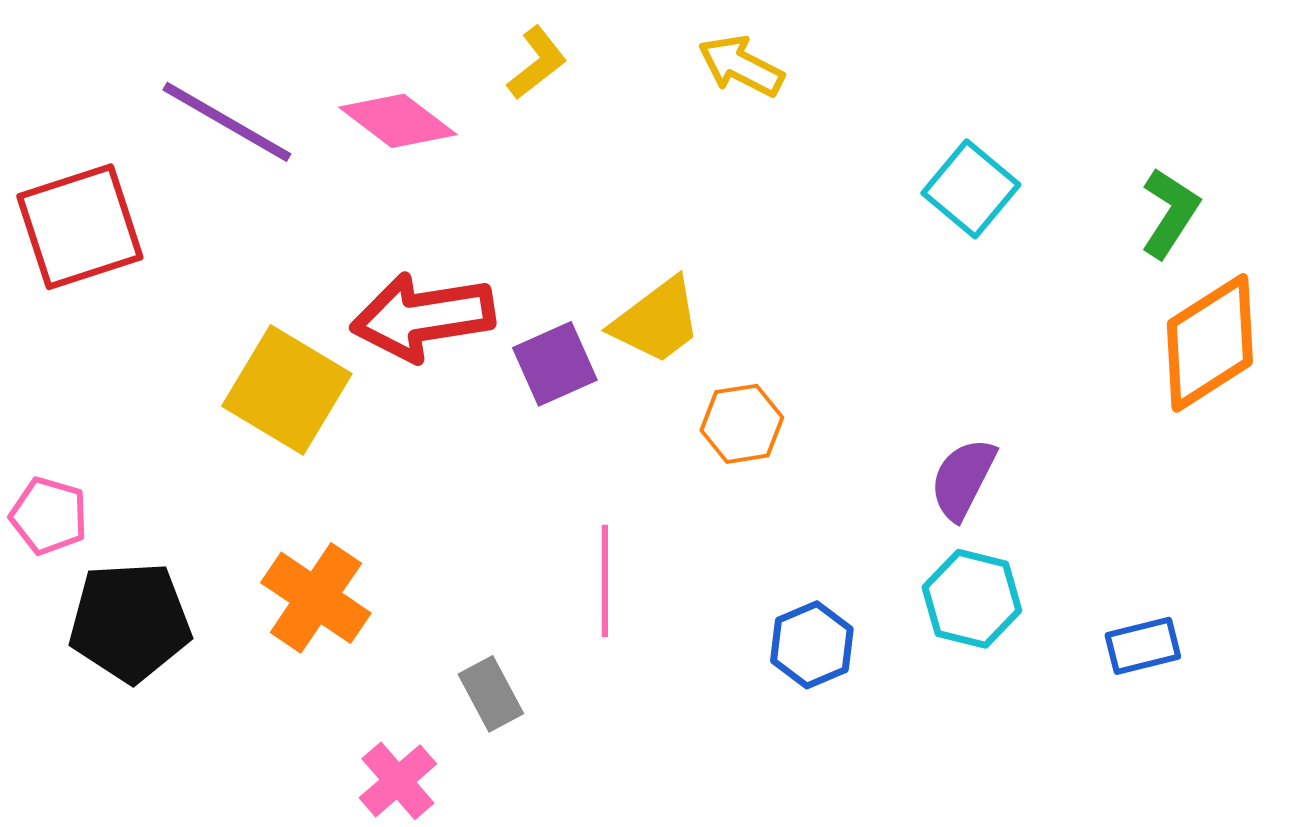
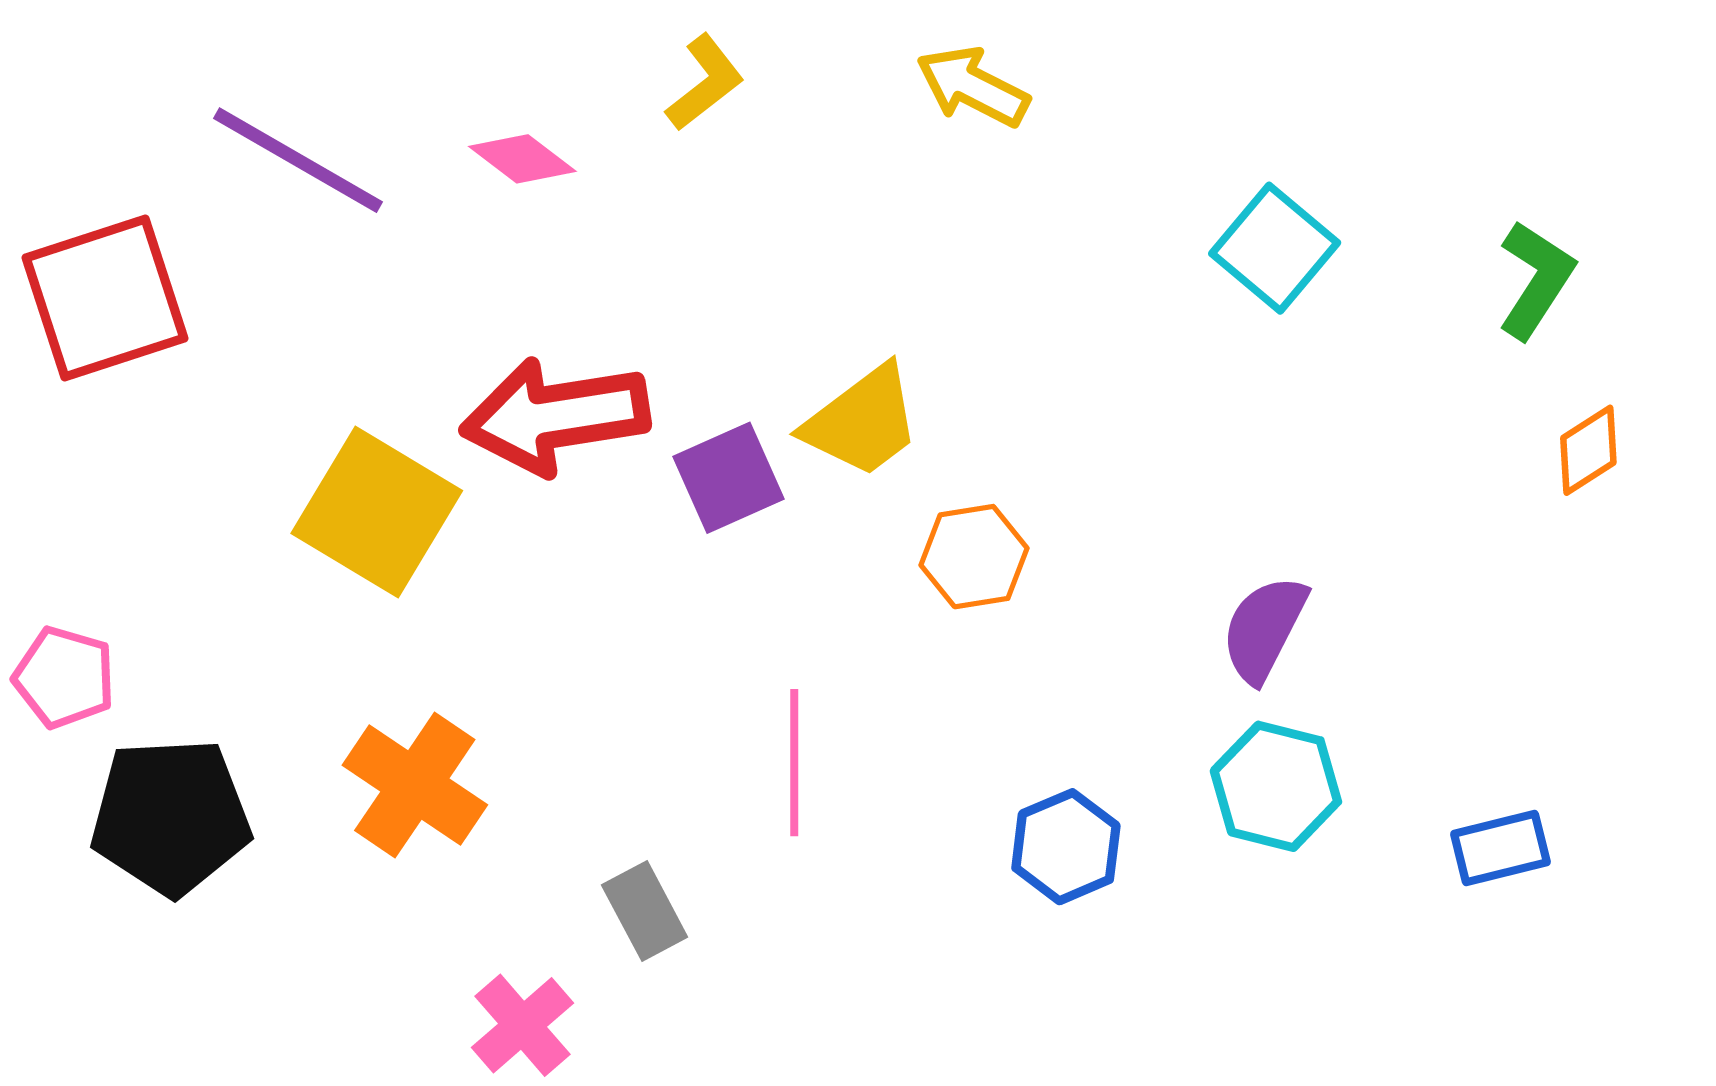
pink diamond: (398, 121) -> (522, 159), size x0.7
orange diamond: (1210, 343) -> (1588, 450), size x0.5

